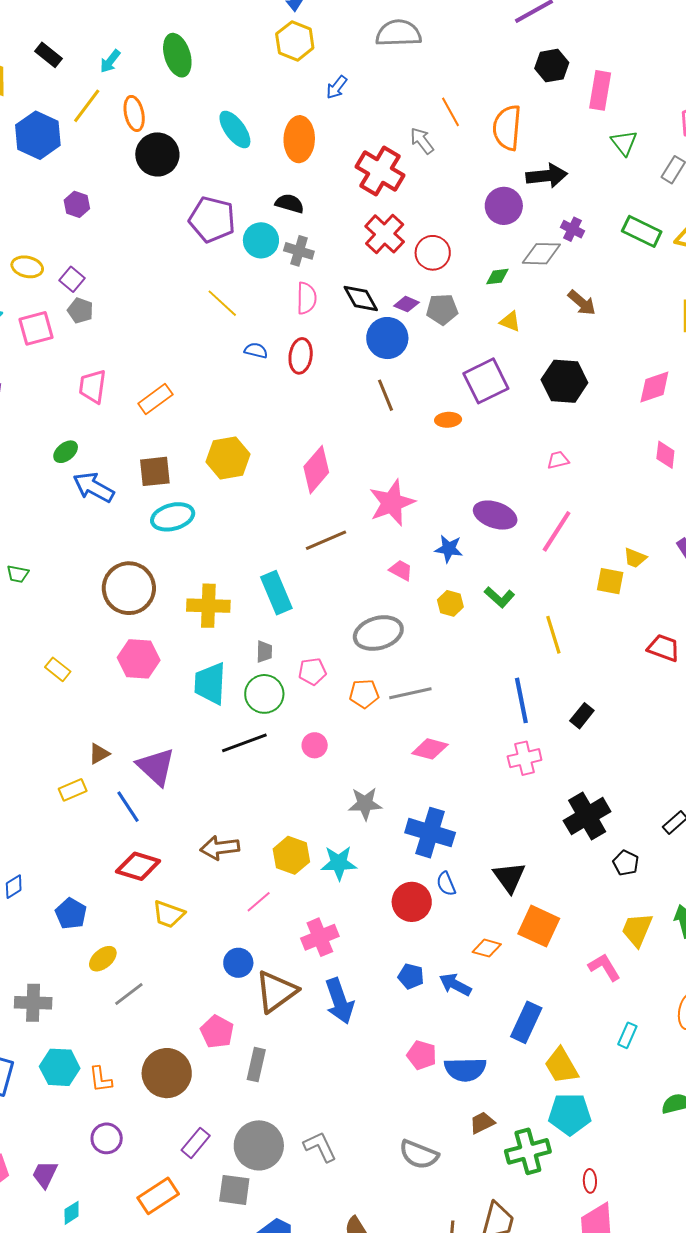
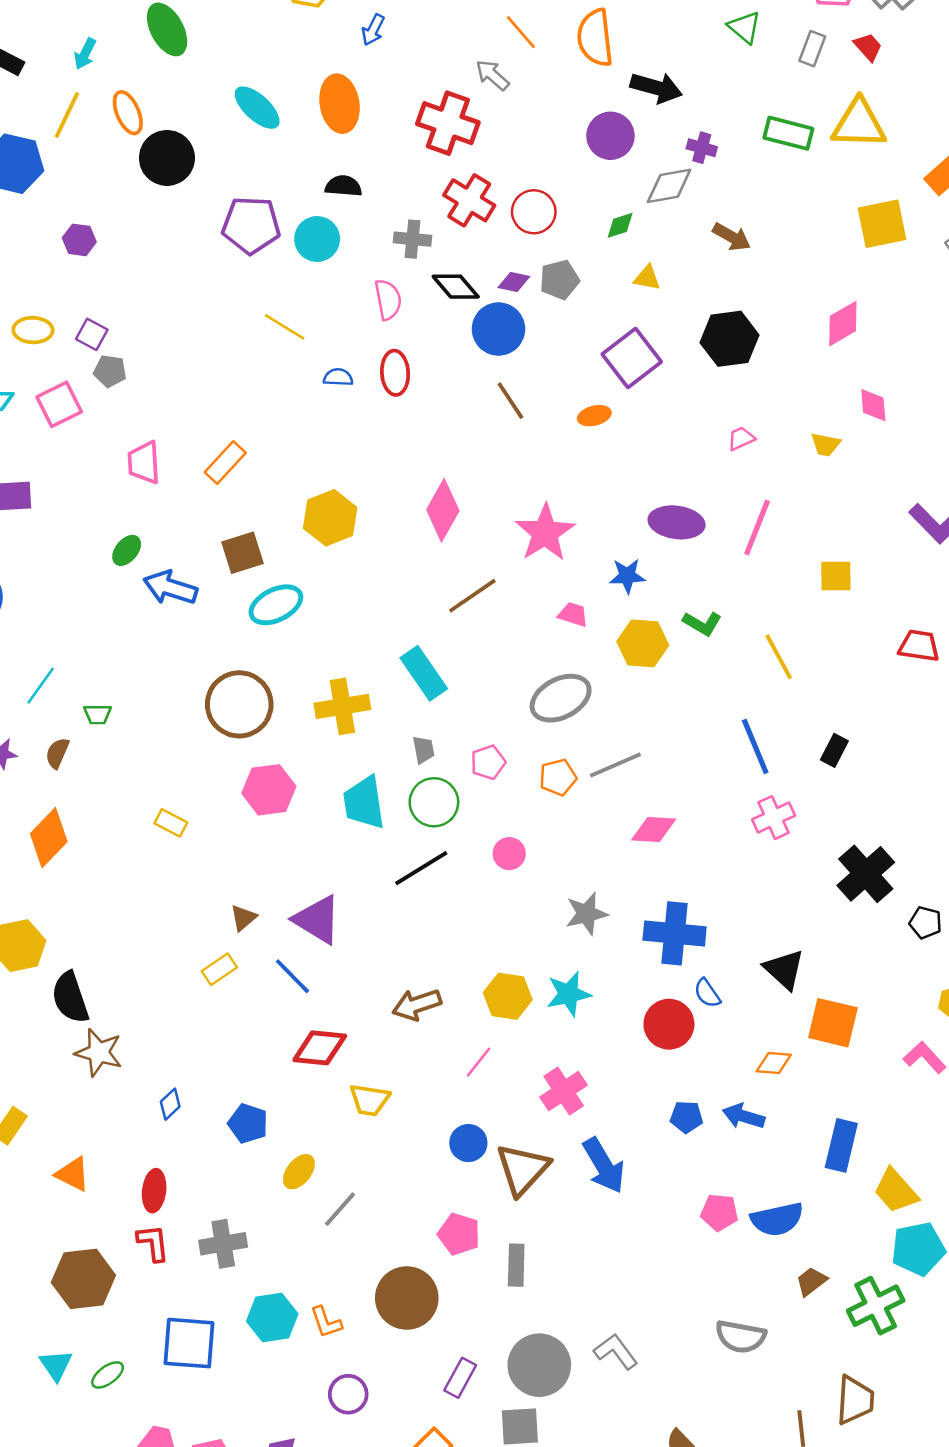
black arrow: (547, 176) -> (656, 88), turned 33
gray cross: (299, 251) -> (413, 239), moved
yellow trapezoid: (635, 558) -> (826, 444), moved
yellow hexagon: (450, 603) -> (643, 643), size x1.5

